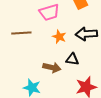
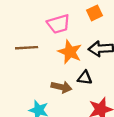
orange star: (59, 37) -> (70, 52), size x1.5

